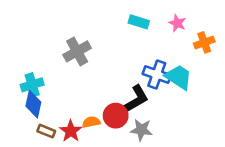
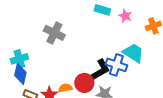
pink star: (177, 23) -> (125, 16), moved
gray cross: (77, 51) -> (54, 33), turned -35
blue cross: (157, 75) -> (116, 65), moved

